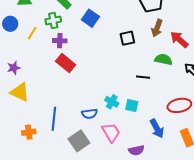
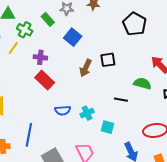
green cross: (53, 20) -> (25, 30), moved, turned 35
brown arrow: (157, 28) -> (86, 68), moved
cyan cross: (112, 102) -> (87, 113), moved, turned 32
blue semicircle: (89, 114) -> (63, 110), moved

